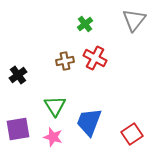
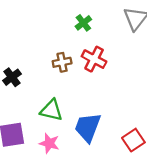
green triangle: (55, 106) -> (51, 110), turned -45

